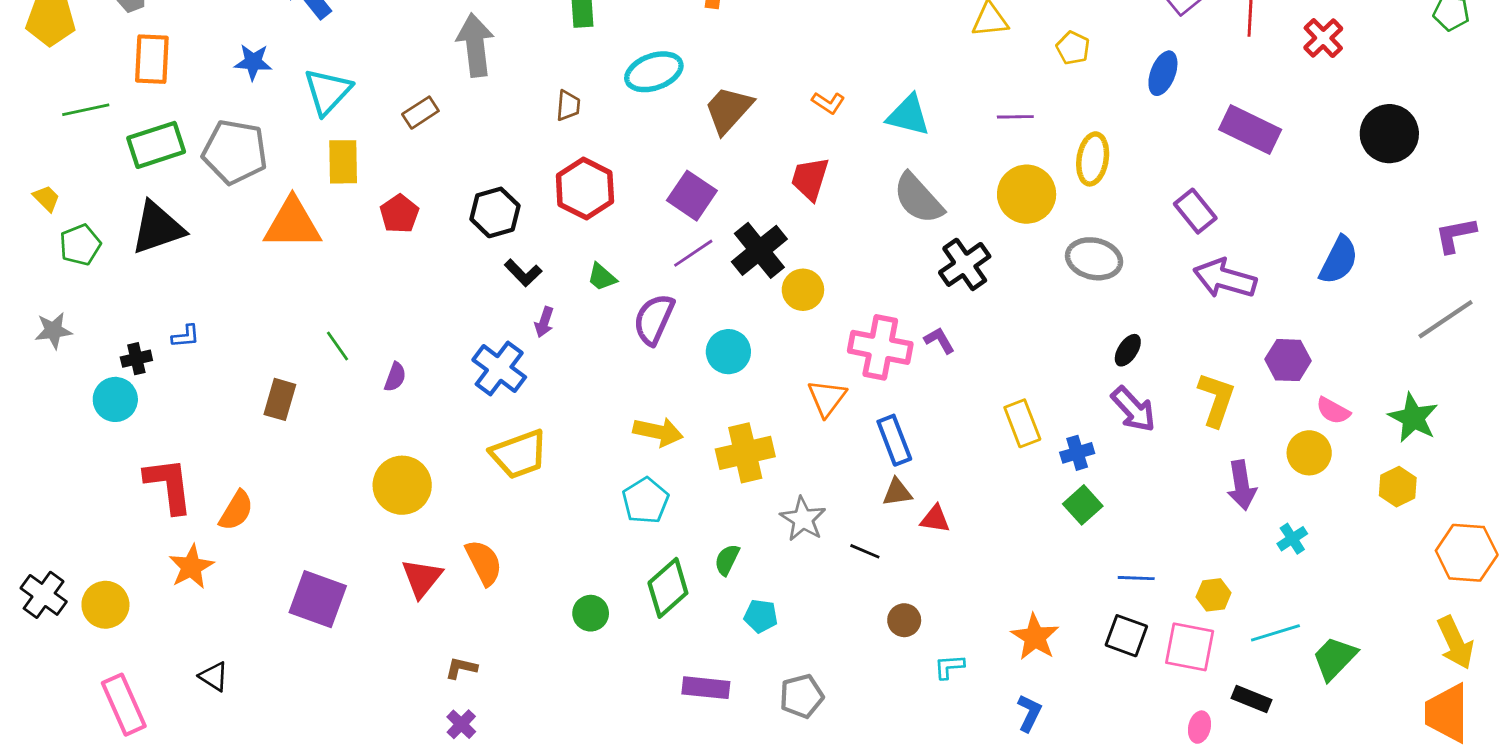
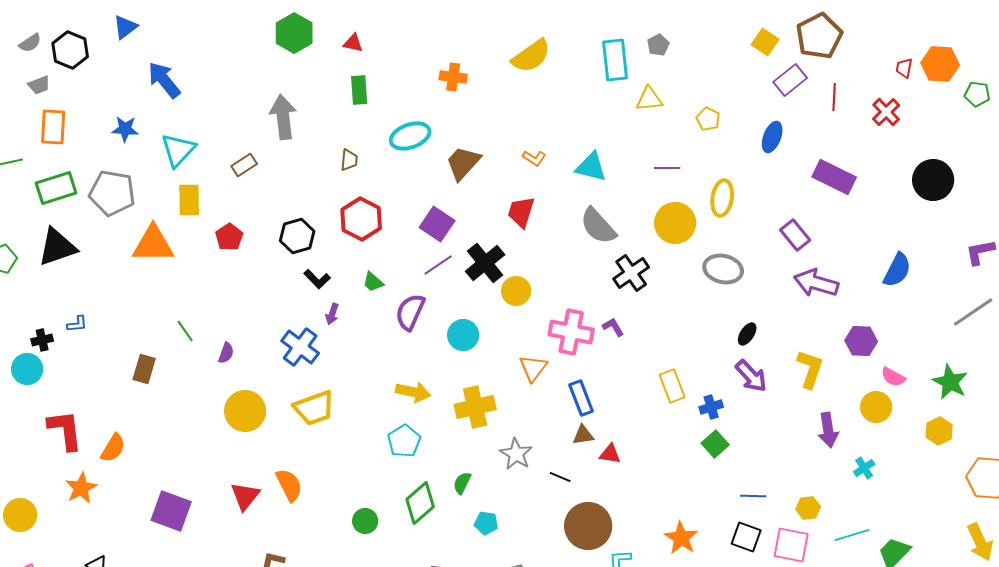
yellow circle: (402, 485) -> (245, 411), moved
brown circle: (904, 620) -> (588, 526), size x2.0

